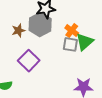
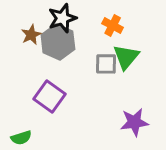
brown star: (18, 30) -> (31, 35), moved
orange cross: (72, 31) -> (113, 25), moved

